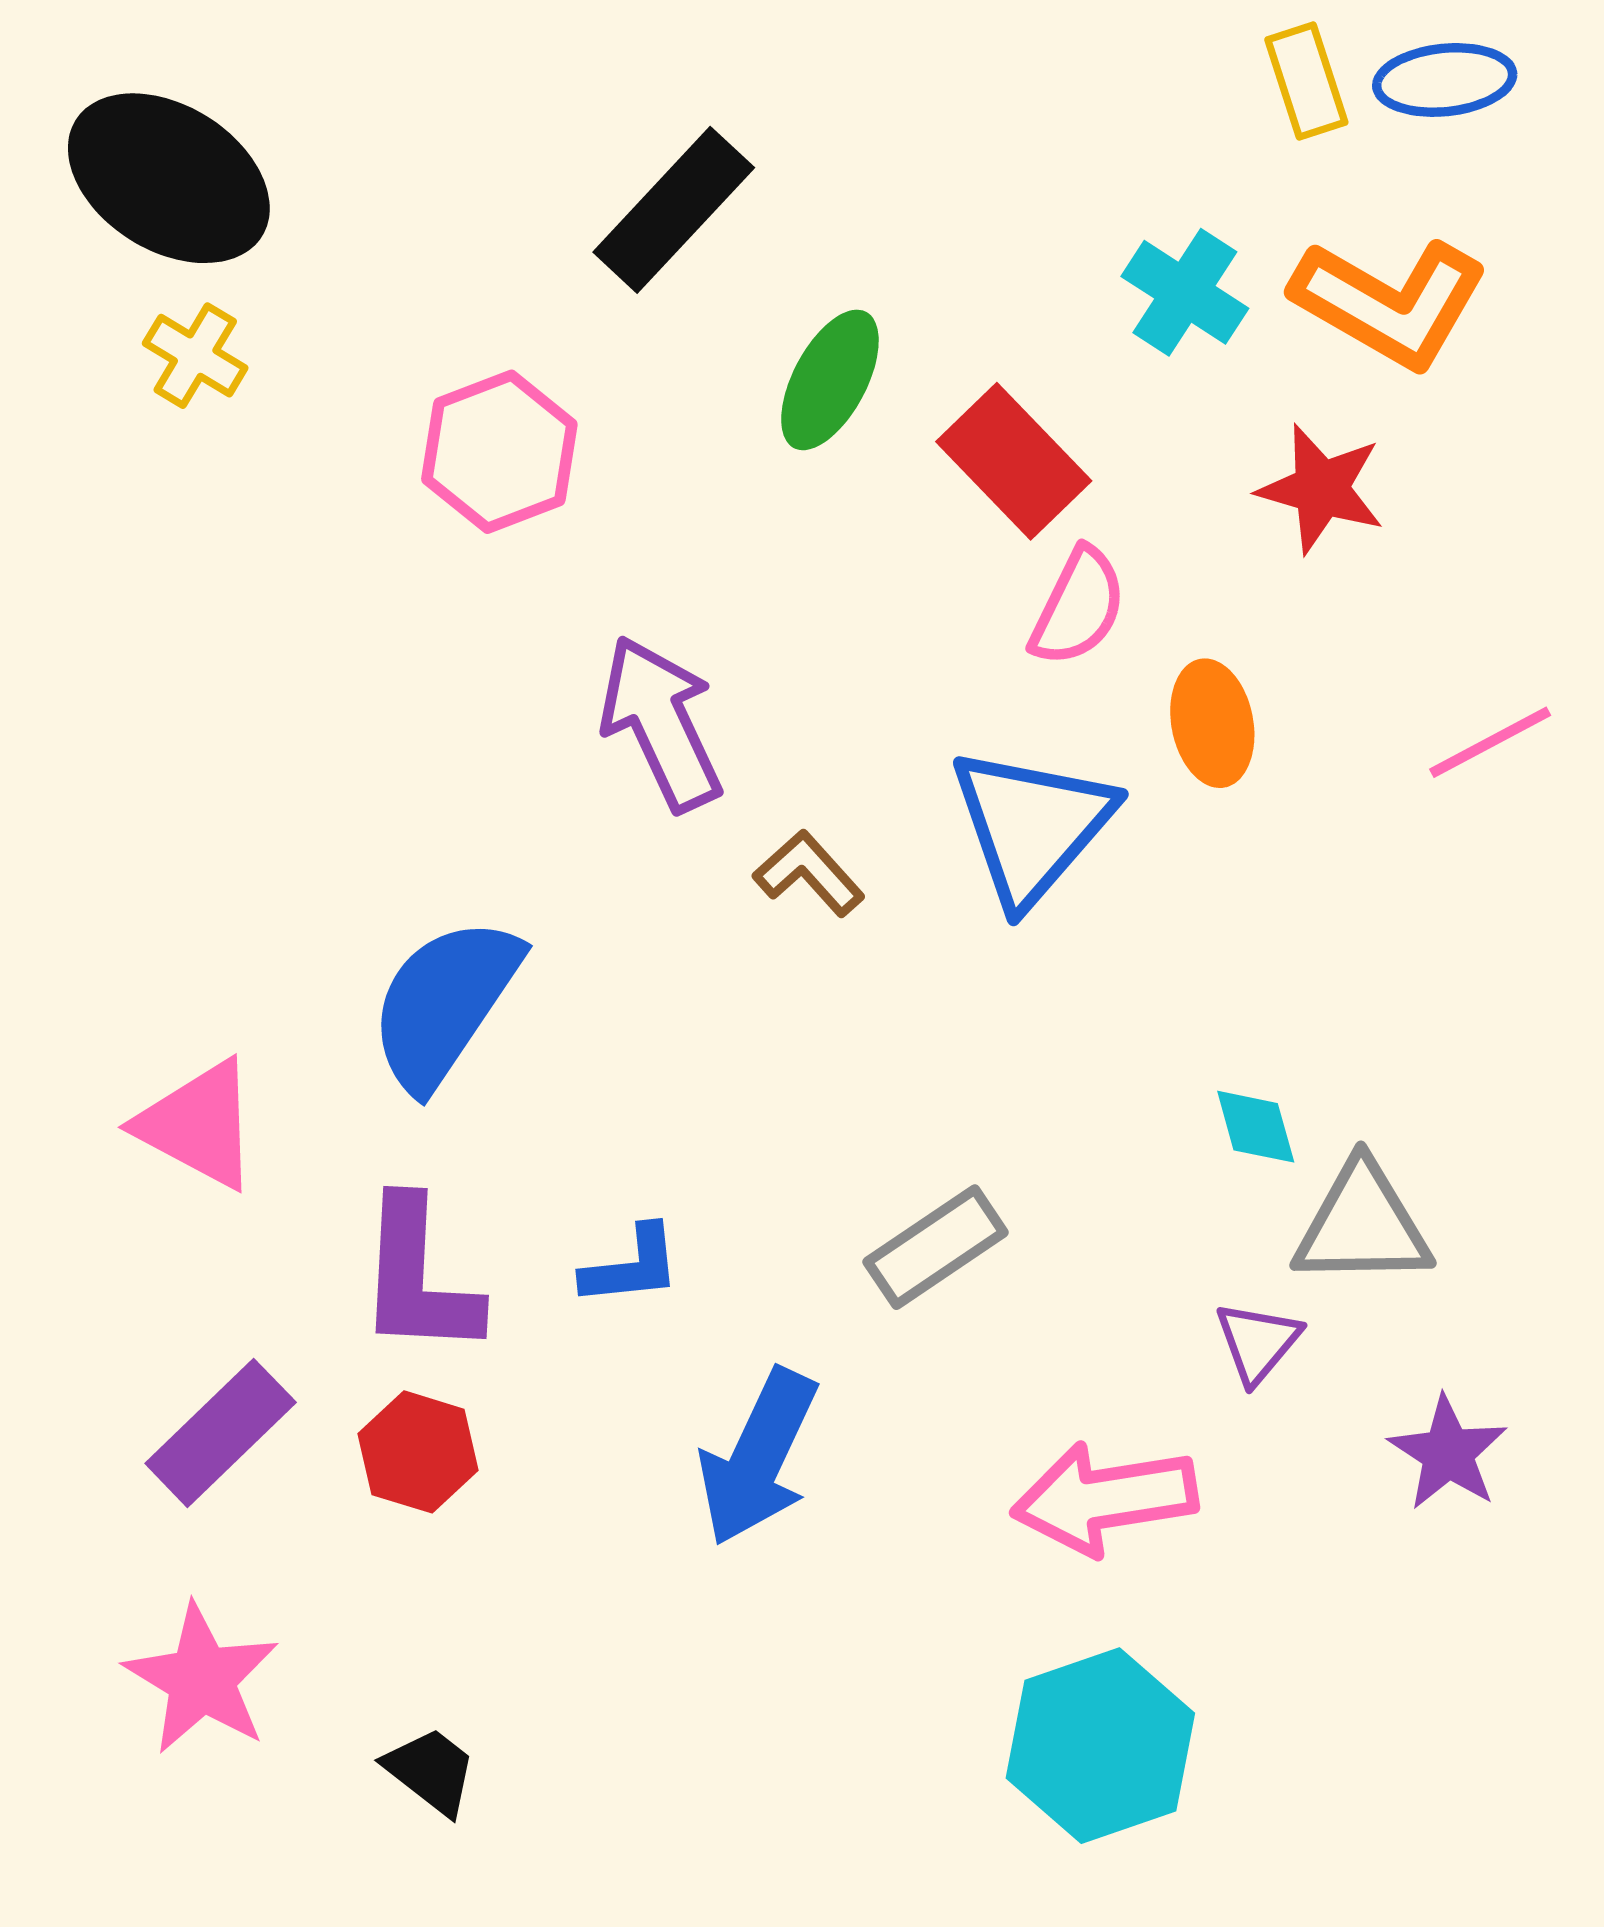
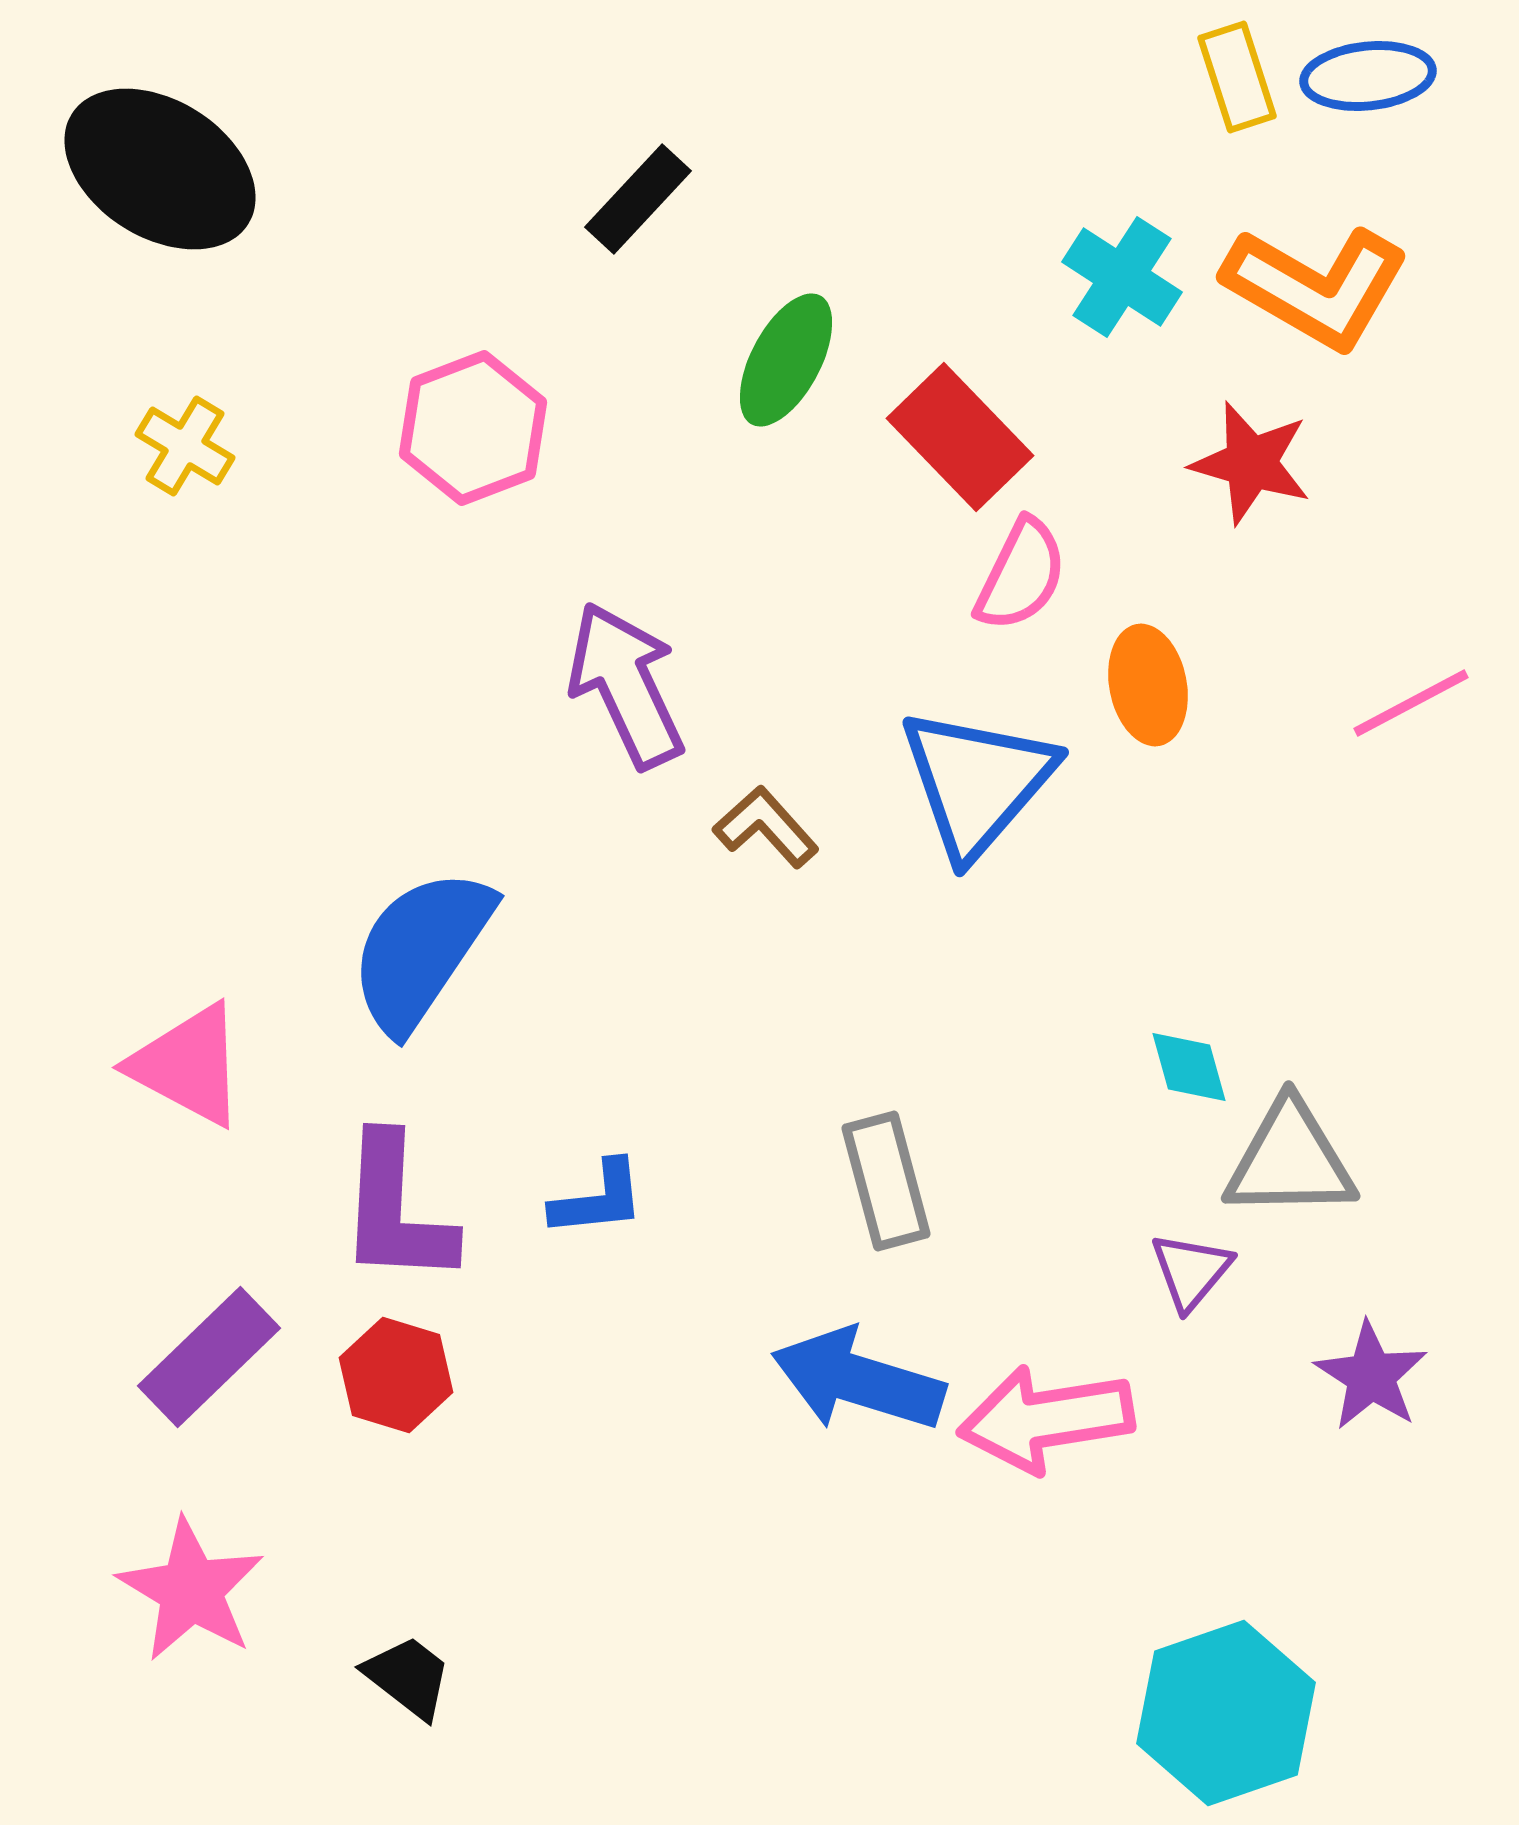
black rectangle: (674, 210) -> (638, 199), size x0.7
yellow cross: (195, 356) -> (185, 446), moved
gray rectangle: (936, 1247) -> (886, 1181), turned -71
blue arrow: (758, 1457) -> (858, 1380), moved, turned 82
cyan hexagon: (1100, 1746) -> (1226, 1713), moved

